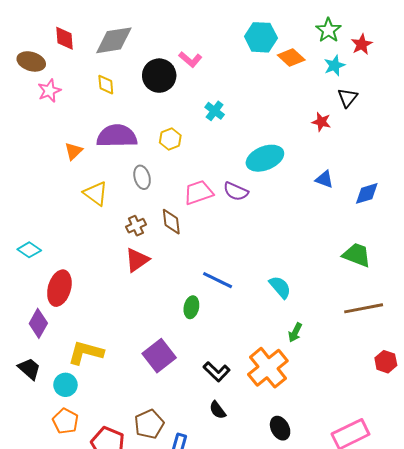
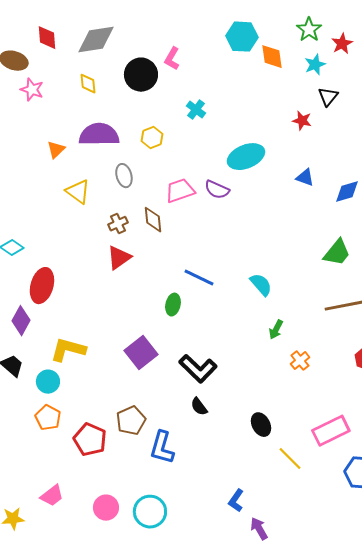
orange diamond: (291, 57) -> (272, 57), turned 40
pink L-shape: (190, 59) -> (172, 59), turned 80
pink star: (49, 91) -> (32, 90), turned -30
green trapezoid: (357, 255) -> (337, 253), turned 108
orange cross: (268, 368) -> (300, 361), moved, size x0.5
black L-shape: (217, 372) -> (198, 369), size x1.4

